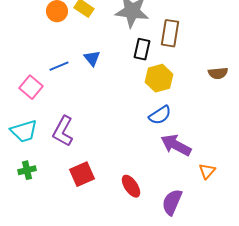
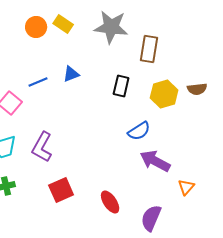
black rectangle: (142, 49) -> (121, 86), moved
blue triangle: (92, 58) -> (71, 74), turned 48
yellow hexagon: (159, 78) -> (164, 94), moved

